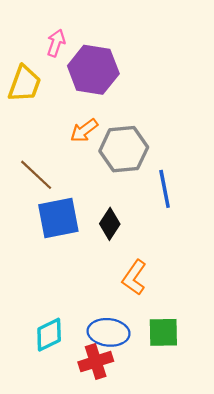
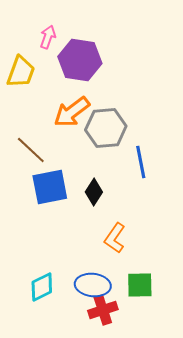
orange arrow: (84, 130) -> (72, 112), size x1.5
red cross: (96, 362) -> (103, 310), moved

